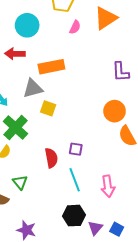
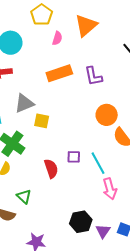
orange rectangle: (51, 67) -> (59, 73), moved
purple L-shape: (121, 72) -> (93, 76), moved
cyan line: (75, 180) -> (98, 163), moved

